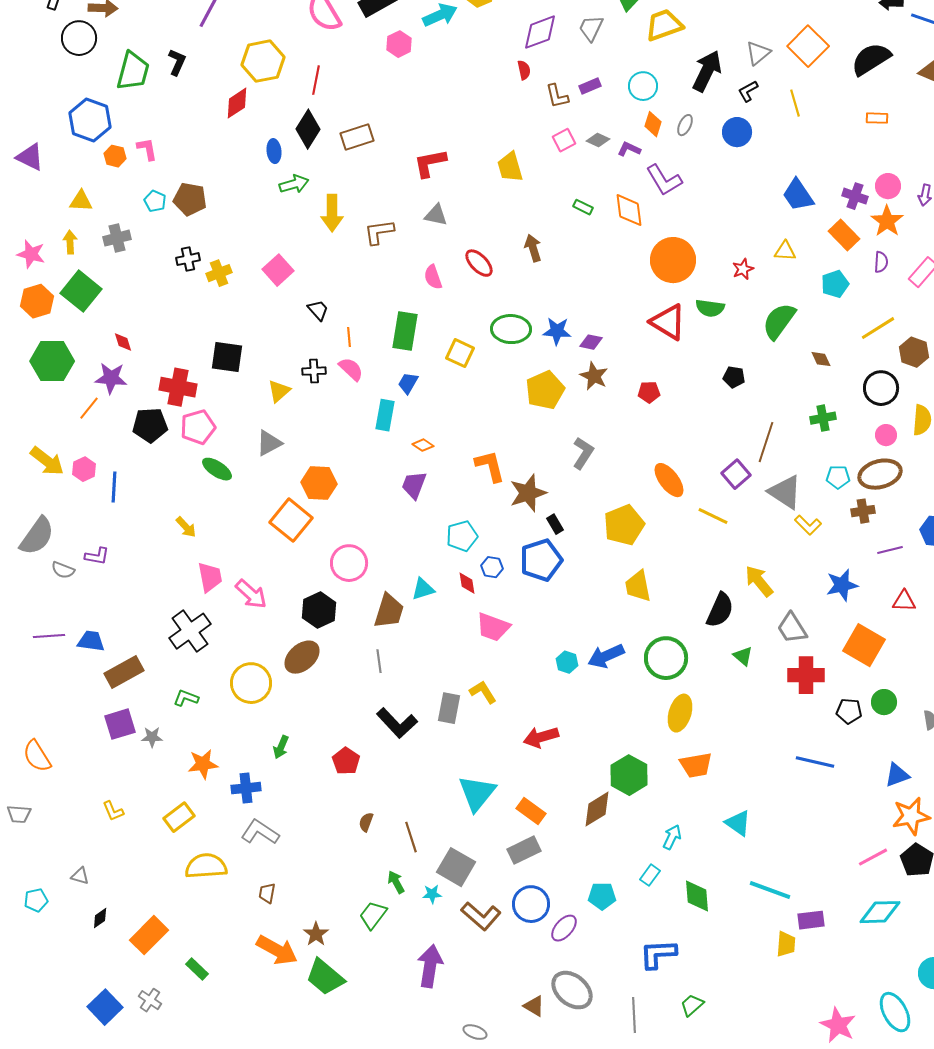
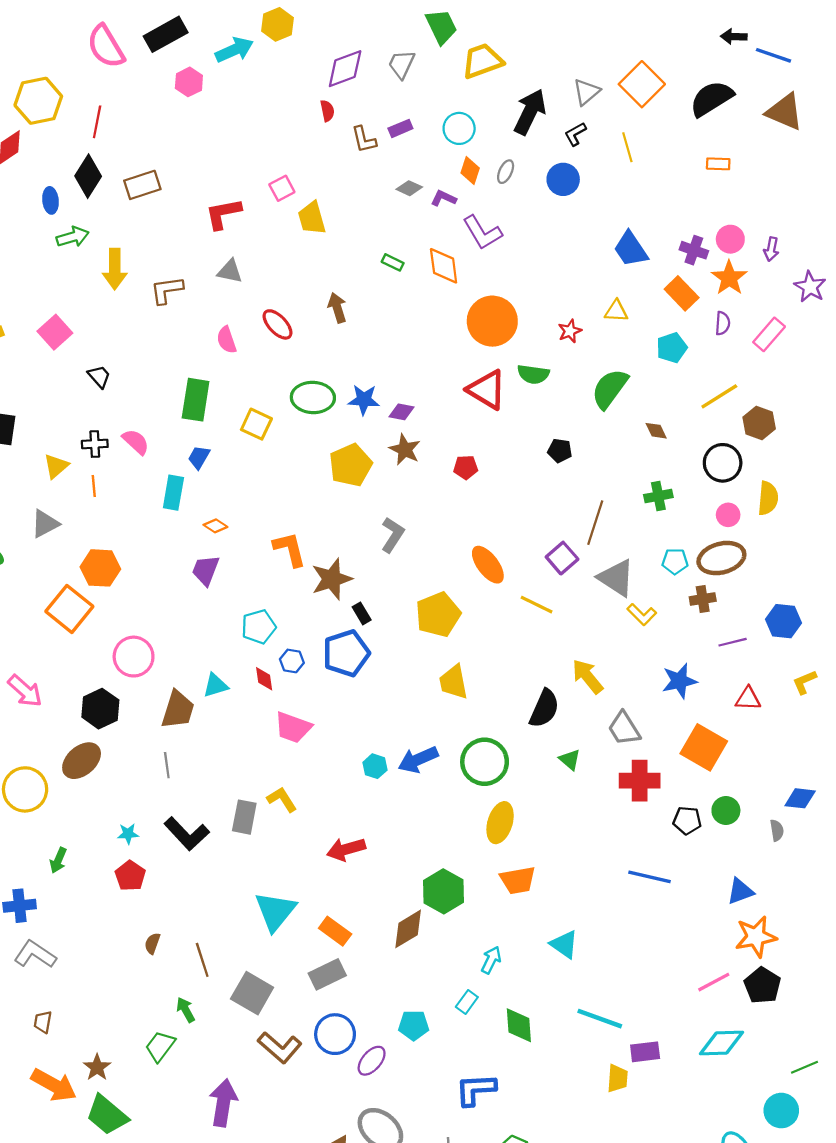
pink square: (564, 140) -> (282, 188), moved
orange line: (349, 337) -> (94, 486), moved
cyan star: (432, 894) -> (128, 834), moved

